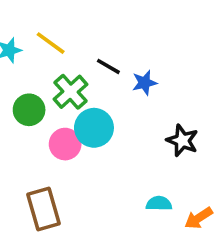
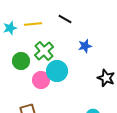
yellow line: (51, 43) -> (33, 24), turned -42
black line: (108, 66) -> (65, 19), moved

